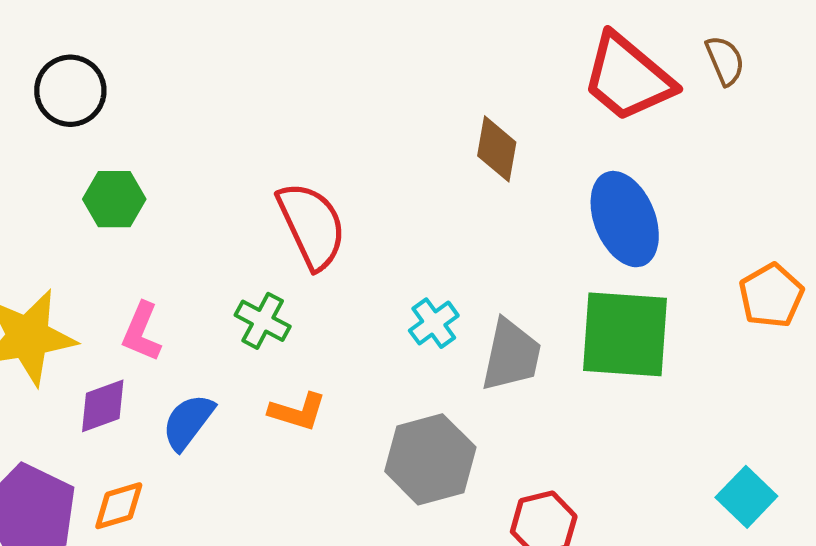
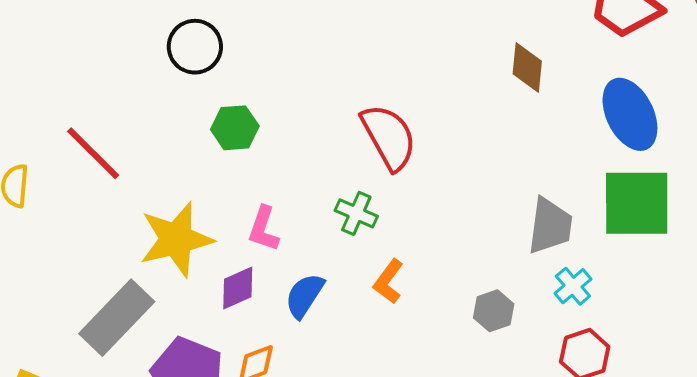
cyan cross: (434, 323) -> (573, 286), moved
orange L-shape: (297, 412) -> (388, 281), turned 114
gray hexagon: (430, 459) -> (494, 311), size x0.6

